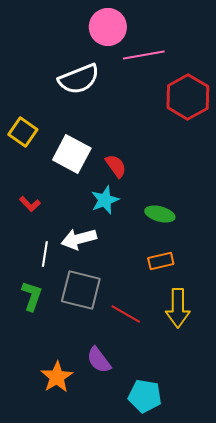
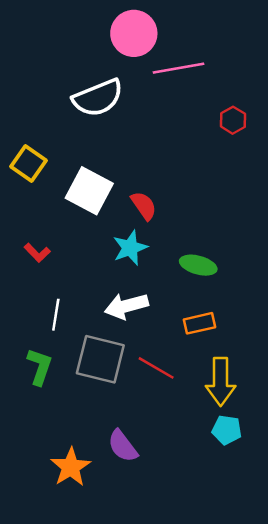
red hexagon: (188, 97) -> (233, 120), size x0.5
white arrow: (79, 239) -> (126, 306), moved
red line: (126, 314) -> (156, 368), moved
cyan pentagon: (145, 396) -> (227, 430), moved, size x0.7

